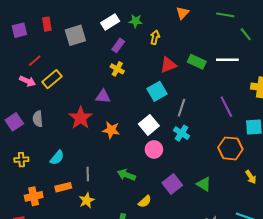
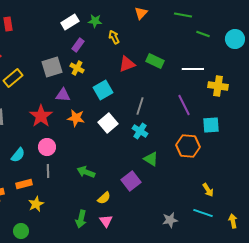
green line: (246, 34) -> (203, 34), turned -32
gray square: (75, 35) -> (52, 67), moved
yellow arrow: (155, 37) -> (114, 37), turned -40
white line: (227, 60) -> (193, 69), moved
cyan square: (157, 91) -> (103, 90), moved
orange star: (111, 130) -> (76, 118), moved
pink circle: (154, 149) -> (47, 147), moved
yellow arrow: (251, 177) -> (208, 190), moved
green triangle: (204, 184) -> (151, 159), moved
yellow star: (87, 200) -> (36, 204), moved

